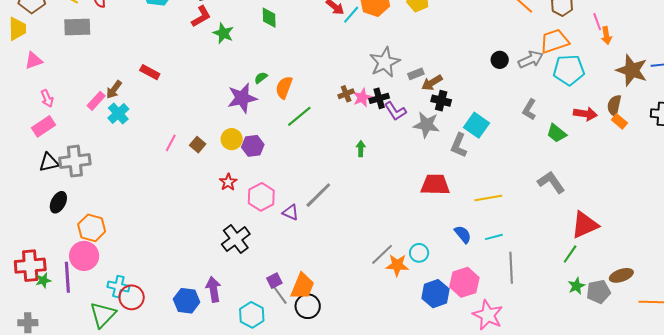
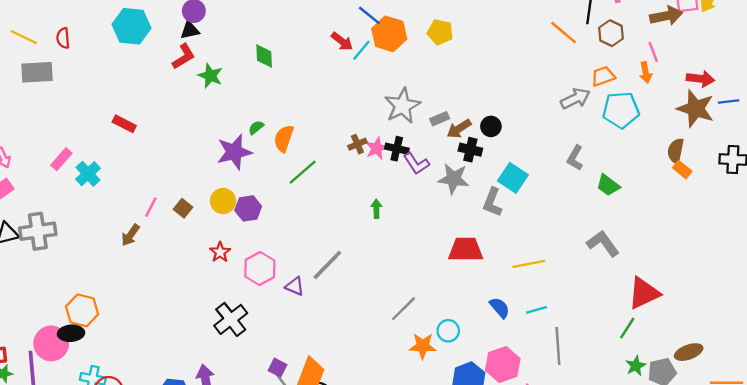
orange arrow: (606, 36) -> (646, 72), moved
orange trapezoid: (554, 41) -> (603, 76), size x0.7
black circle: (500, 60) -> (491, 126), moved
brown arrow: (114, 90) -> (130, 235), moved
black cross: (379, 98) -> (397, 149), turned 30
red arrow: (585, 114) -> (700, 79), moved
black ellipse: (58, 202) -> (71, 333), moved, turned 60
orange hexagon: (92, 228) -> (82, 310), moved
gray line: (382, 254) -> (404, 309), moved
purple square: (274, 281) -> (277, 368), turned -35

